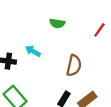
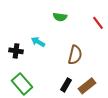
red line: (99, 30) -> (98, 23), turned -72

